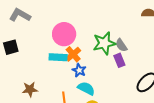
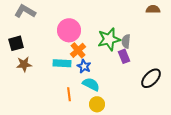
gray semicircle: (121, 45) -> (126, 41), turned 40
cyan rectangle: (58, 57) -> (62, 63), moved
brown star: (30, 89) -> (24, 64), moved

